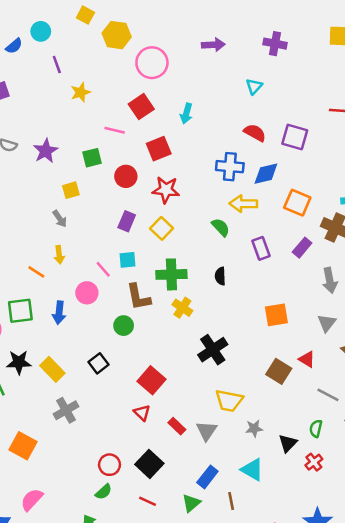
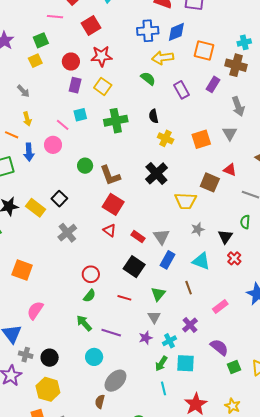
red circle: (126, 176) -> (71, 62), moved
yellow square: (71, 190) -> (35, 61), moved
brown L-shape: (138, 297) -> (110, 175), moved
yellow cross: (182, 308) -> (166, 138), moved
blue arrow: (59, 313) -> (29, 152), moved
gray triangle: (327, 323) -> (230, 133), moved
black square: (99, 363) -> (59, 199), moved
yellow trapezoid: (229, 401) -> (186, 201), moved
gray cross: (66, 410) -> (67, 233), moved
red cross: (314, 462) -> (234, 258), moved
black square: (149, 464) -> (134, 267), moved
blue rectangle: (207, 477) -> (167, 260), moved

